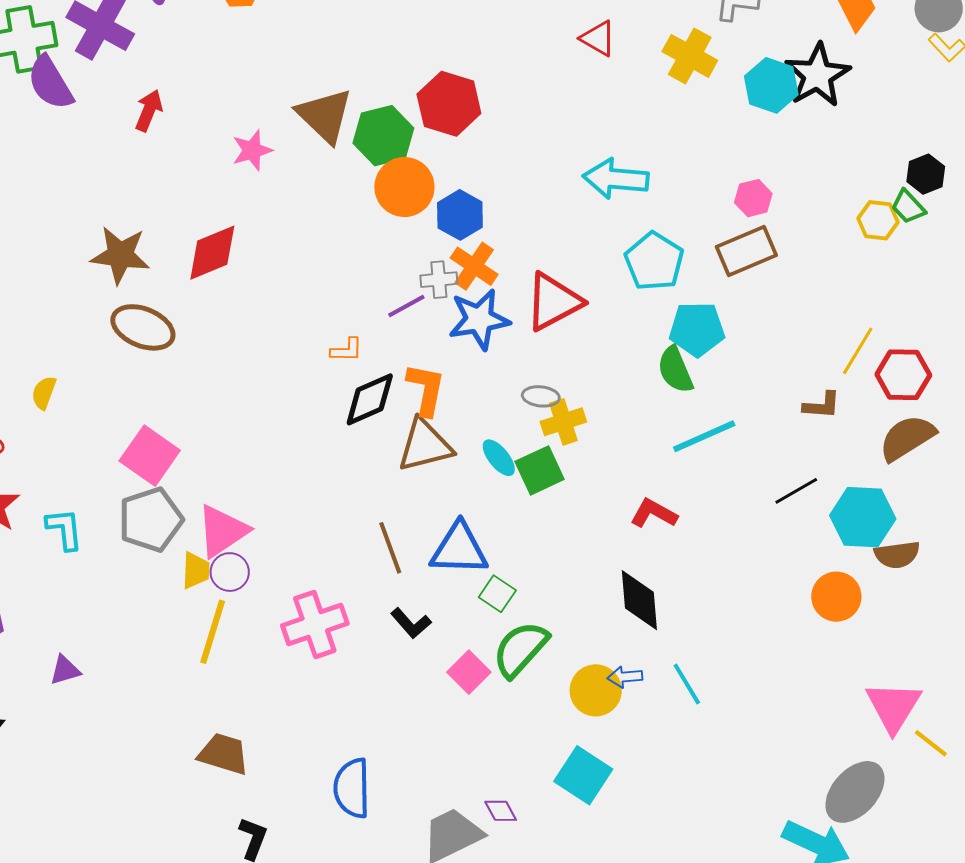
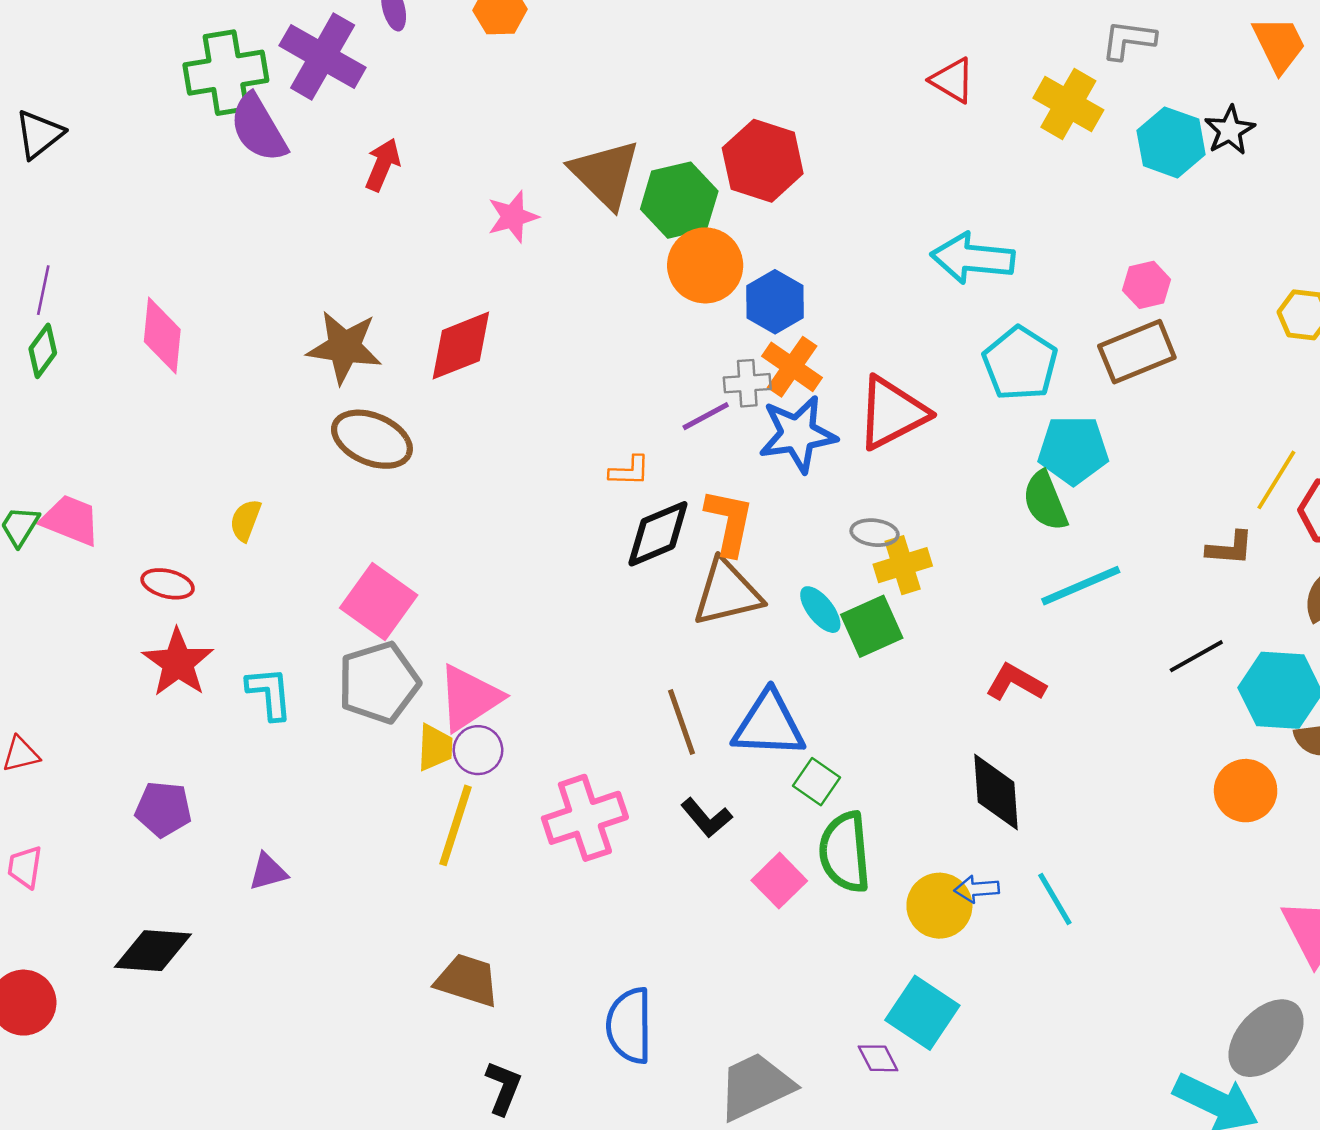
black star: (817, 75) -> (1230, 130), size x0.6
green semicircle: (520, 649) -> (845, 852), turned -48
purple diamond: (501, 811) -> (878, 1058), moved

